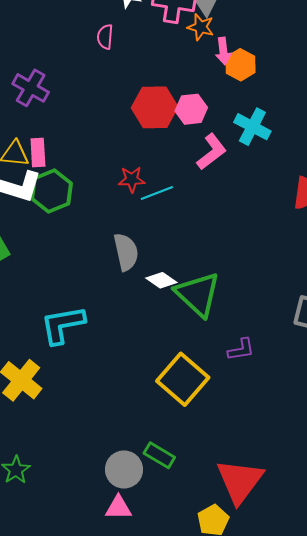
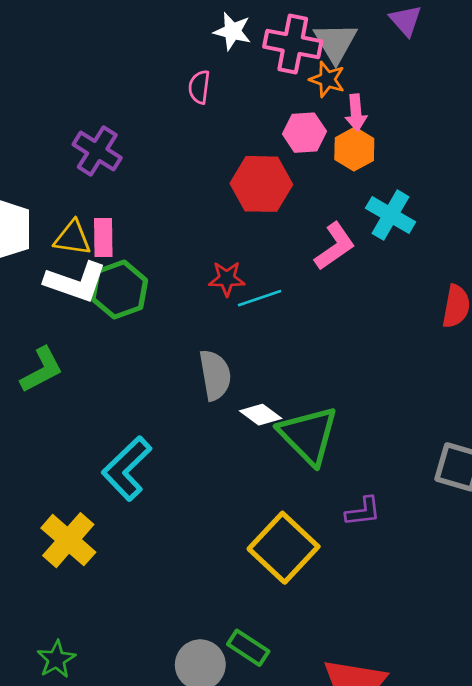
orange hexagon: (240, 65) -> (354, 149), moved
pink hexagon: (191, 109) -> (304, 133), moved
cyan L-shape: (63, 325) -> (127, 468), turned -36

